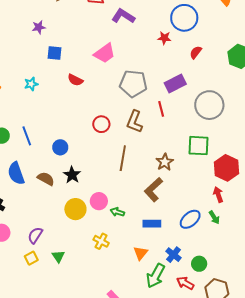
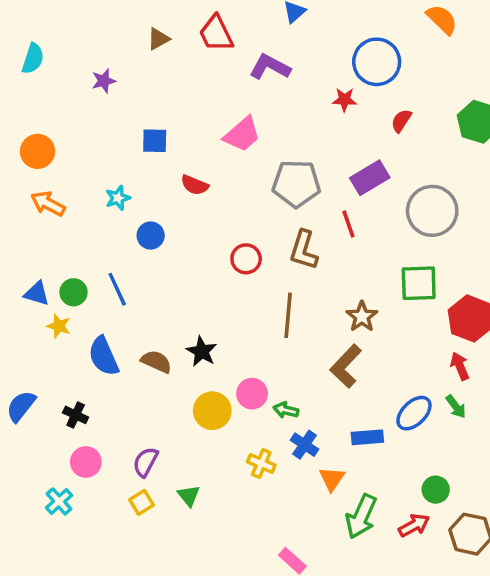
purple star: (39, 27) -> (104, 81), moved
blue circle: (60, 147) -> (151, 236), moved
blue rectangle: (152, 224) -> (367, 437), moved
blue cross: (174, 255) -> (304, 445), moved
red arrow: (185, 283) -> (414, 525), turned 126

